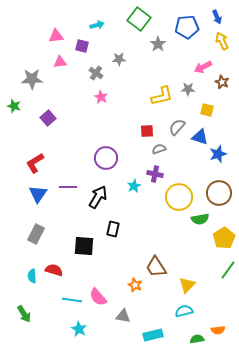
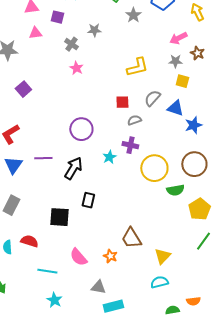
gray star: (188, 89) -> (175, 61), moved
pink semicircle: (98, 297) -> (78, 257), moved
cyan rectangle: (153, 335) -> (113, 306), moved

